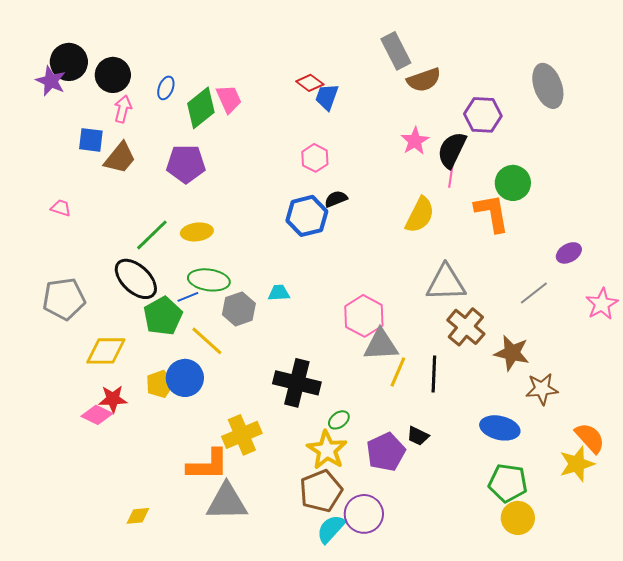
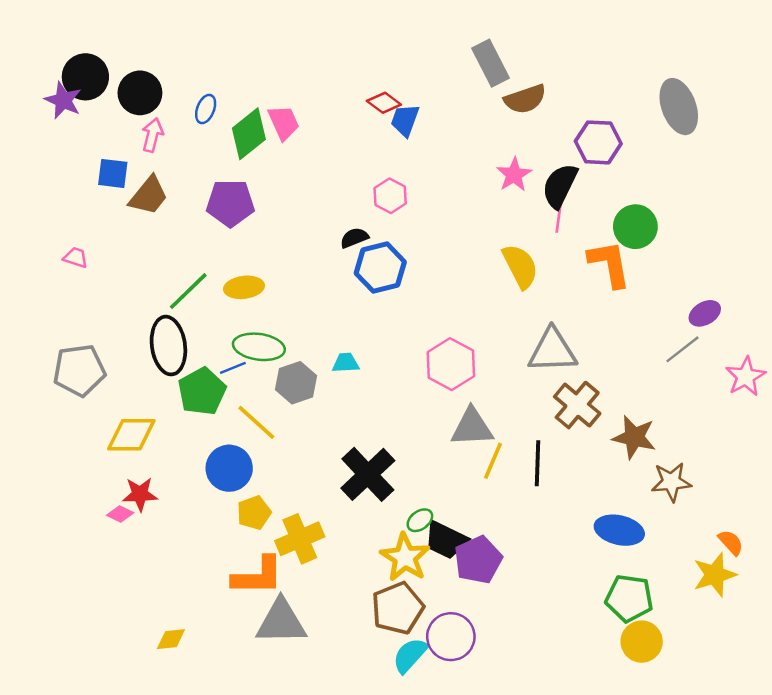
black semicircle: (336, 199) -> (354, 238), moved
yellow semicircle: (420, 215) -> (520, 266), turned -54
black ellipse: (136, 279) -> (168, 346), turned 39
gray line: (534, 293) -> (682, 349), moved
pink hexagon: (364, 316) -> (451, 364), moved
black cross: (297, 383) -> (368, 474), turned 33
yellow pentagon: (160, 384) -> (254, 513), moved
pink diamond: (97, 415) -> (120, 514), size x0.7
black trapezoid: (418, 436) -> (446, 540), moved, size x1.6
orange semicircle: (590, 438) -> (731, 543), size x0.7

